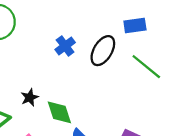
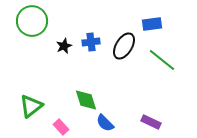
blue cross: (65, 46) -> (91, 42), turned 30
black star: (30, 98) -> (64, 46), moved

